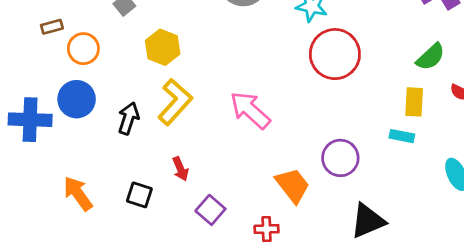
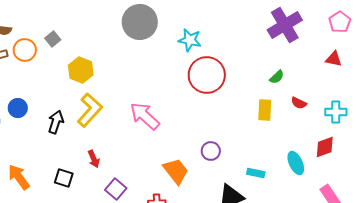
orange circle: (83, 49) -> (25, 50), moved
green semicircle: (431, 57) -> (277, 77), size x0.7
blue circle: (77, 99) -> (18, 108), size x0.7
cyan rectangle: (402, 136) -> (256, 173), moved
purple circle: (340, 158) -> (211, 151), size x0.7

